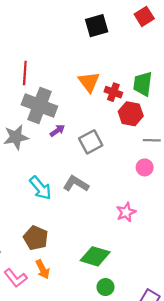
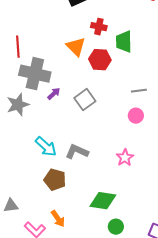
red cross: (113, 92) -> (99, 27), moved
red hexagon: (131, 114) -> (100, 60), moved
gray L-shape: (76, 184) -> (77, 152), moved
brown pentagon: (36, 238) -> (55, 180), moved

